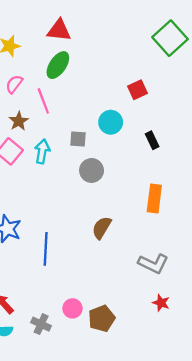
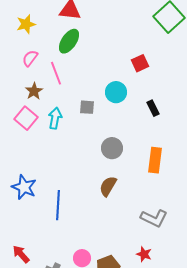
gray circle: (92, 170) -> (112, 148), moved
red star: (161, 303) -> (144, 254), moved

